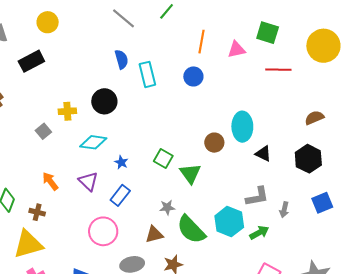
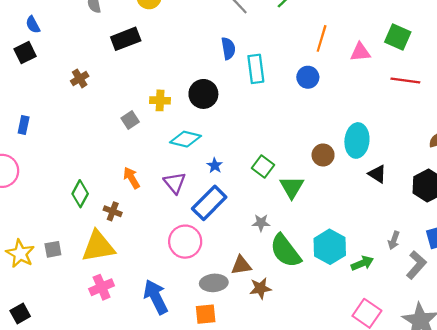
blue rectangle: (120, 195) -> (209, 203), size x1.4
gray L-shape: (257, 197) -> (416, 265), moved, turned -45
brown triangle: (154, 234) -> (241, 265), moved

